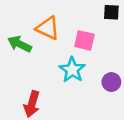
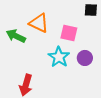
purple circle: (111, 82) -> (85, 58), moved

